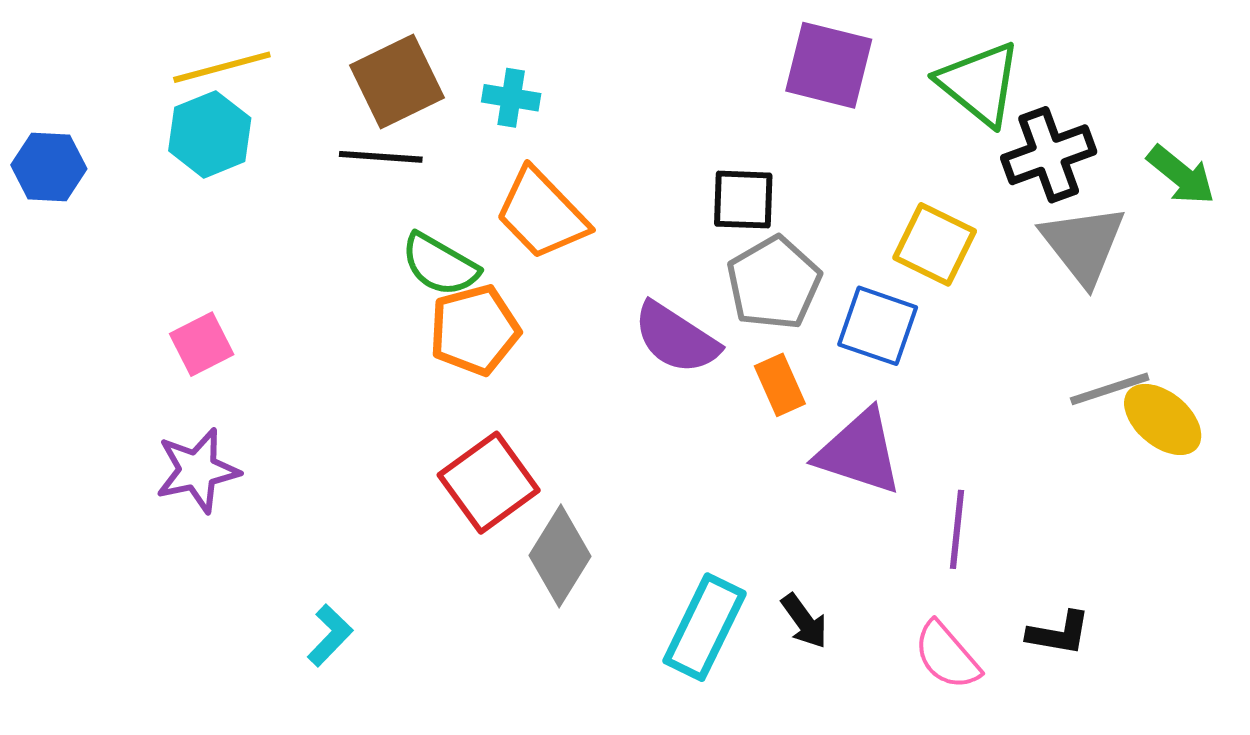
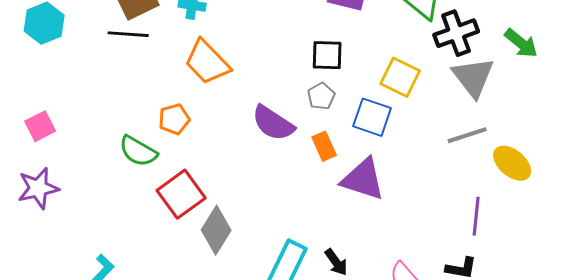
black square: (743, 200) -> (327, 55), moved
green semicircle: (440, 265) -> (138, 151), moved
gray pentagon: (774, 283) -> (321, 96), size x0.6
orange pentagon: (474, 330) -> (174, 119), size x0.7
gray line: (1110, 389) -> (467, 135), moved
purple line: (957, 529) -> (476, 216), moved

